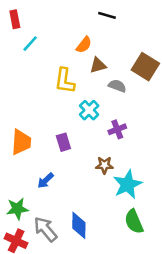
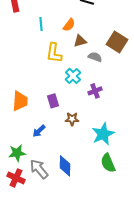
cyan line: (30, 44) -> (41, 24), moved, turned -48
brown star: (104, 165) -> (72, 119), moved

